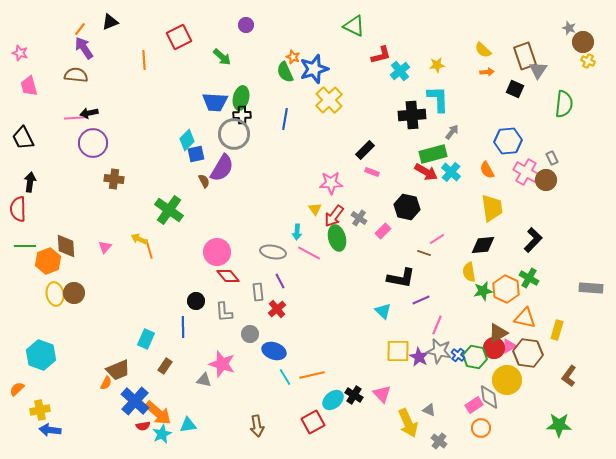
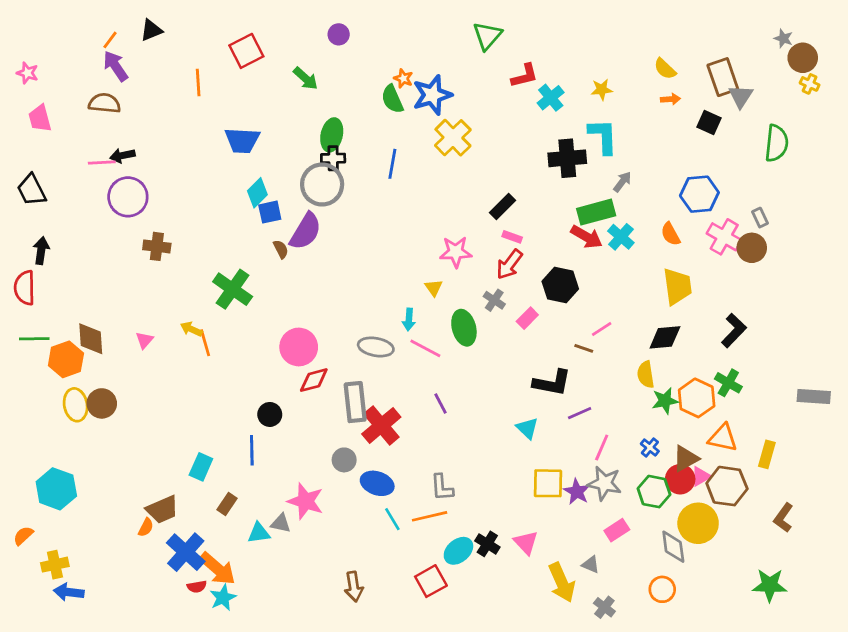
green triangle: (354, 26) -> (487, 36), turned 45
blue trapezoid: (215, 102) -> (242, 140), moved
red arrow: (334, 216) -> (509, 264), moved
red diamond: (228, 276) -> (314, 380), turned -65
purple line: (280, 281) -> (441, 403), moved
gray rectangle: (258, 292) -> (355, 402), size x1.6
red cross: (277, 309) -> (381, 425), size x1.6
gray L-shape: (224, 312) -> (442, 487), moved
blue cross: (458, 355) -> (650, 448), moved
pink rectangle: (474, 405) -> (617, 530), moved
cyan triangle: (188, 425) -> (259, 533), moved

